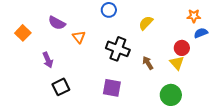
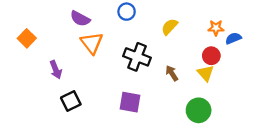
orange star: (194, 16) -> (216, 28), moved
purple semicircle: (57, 23) -> (80, 19), moved
orange triangle: (79, 37) -> (92, 43), size x1.5

